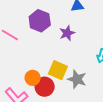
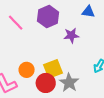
yellow square: (58, 70) -> (53, 69), turned 30
red circle: (45, 87) -> (46, 83), moved

